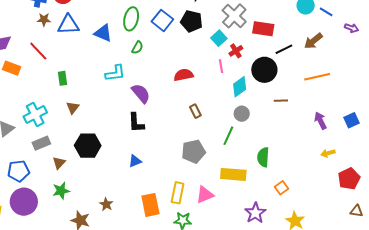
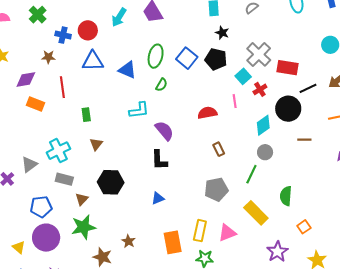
brown star: (44, 20) -> (48, 57), moved
red line: (38, 51) -> (62, 87), turned 35
pink line: (221, 66) -> (235, 101), moved
gray rectangle: (41, 143) -> (64, 179), turned 36
yellow rectangle: (233, 174) -> (256, 213), turned 40
green star: (61, 191) -> (83, 227), size x1.4

